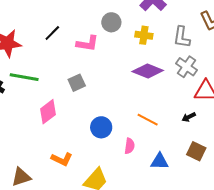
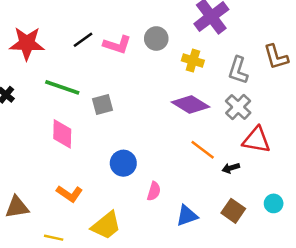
pink L-shape: (87, 43) -> (117, 45), moved
green line: (24, 77) -> (62, 87), moved
pink diamond: (48, 112) -> (62, 134), turned -60
orange line: (148, 120) -> (203, 150), moved
blue triangle: (159, 161) -> (187, 216), turned -30

